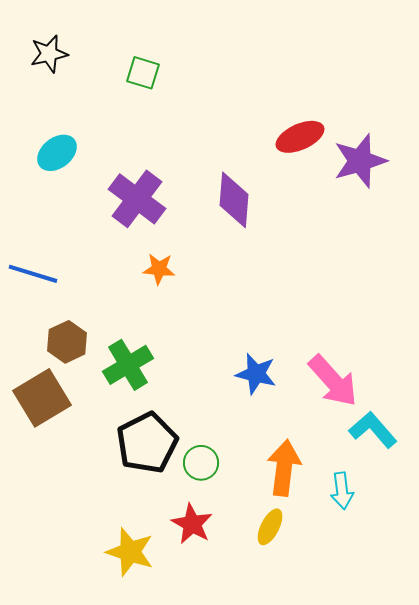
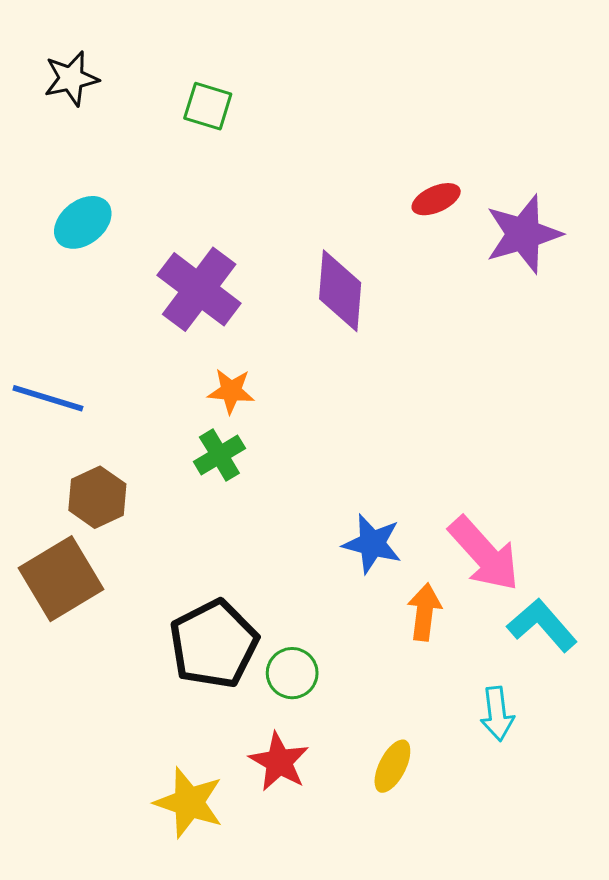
red ellipse: (300, 137) -> (436, 199), size x0.7
green cross: (128, 365) -> (219, 455), moved, size x0.7
orange arrow: (284, 468) -> (424, 612), moved, size x0.7

